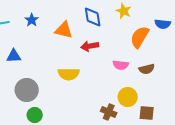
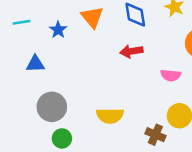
blue star: (32, 20) -> (58, 30), moved
orange triangle: (64, 30) -> (92, 17), moved, turned 36
yellow semicircle: (69, 74) -> (110, 116), moved

